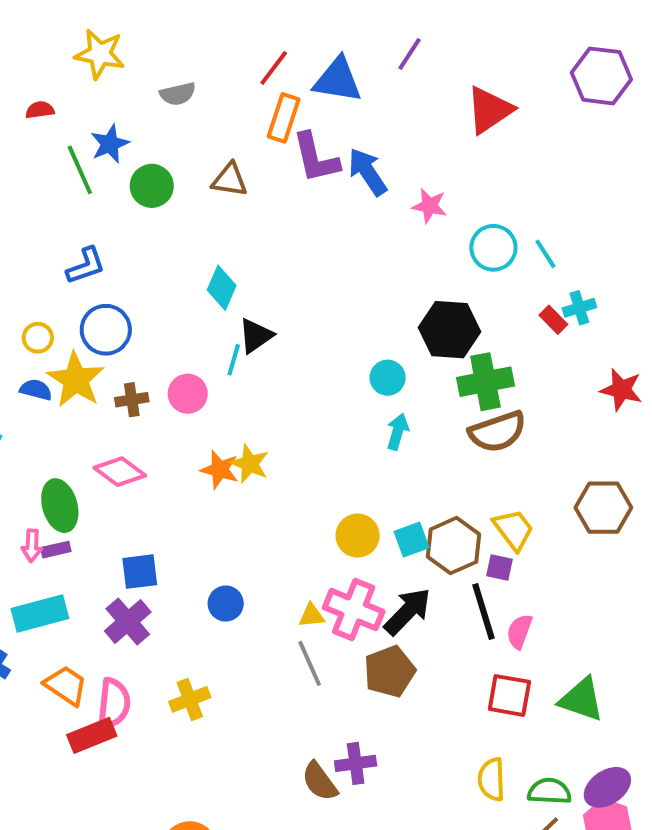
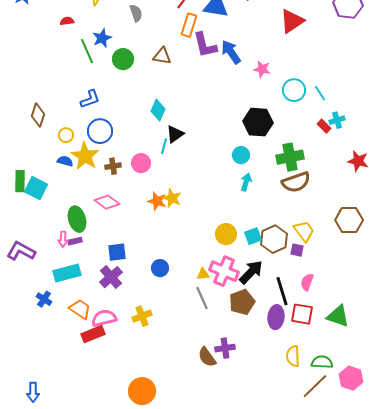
gray semicircle: (178, 94) -> (136, 13), turned -96
black hexagon: (450, 330) -> (258, 122), moved
black line: (483, 612) -> (282, 291), moved
pink semicircle: (114, 703) -> (104, 318), turned -110
purple ellipse: (607, 787) -> (276, 317), moved, turned -50

